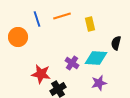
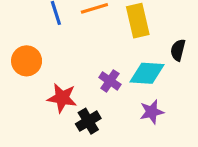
yellow rectangle: (90, 24) -> (138, 21), size x1.5
orange circle: (18, 37) -> (27, 61), moved

